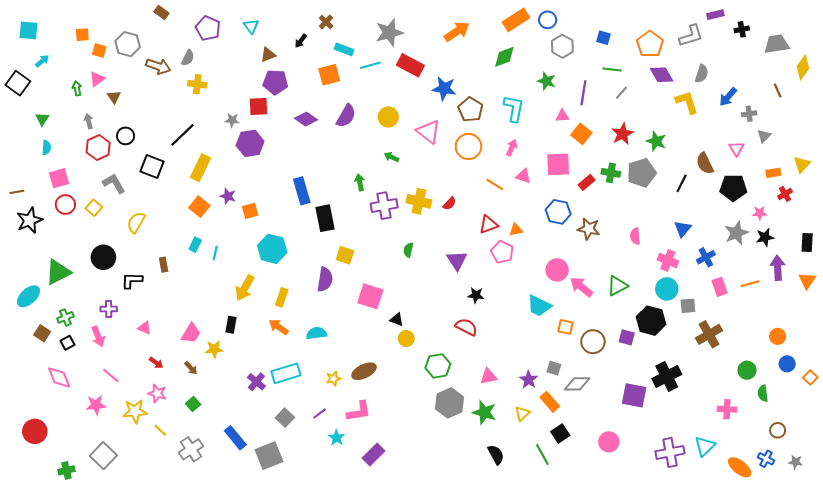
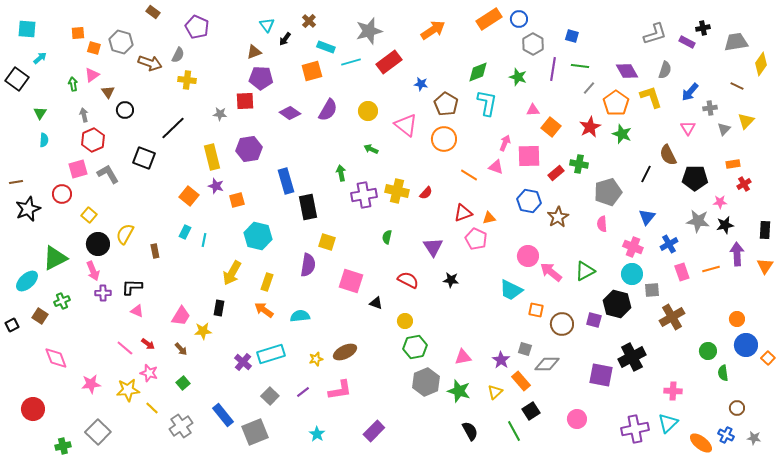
purple rectangle: (715, 15) -> (687, 42), moved, turned 42
cyan triangle: (251, 26) -> (267, 25), moved
orange pentagon: (650, 44) -> (616, 103), moved
green diamond: (504, 57) -> (478, 72), moved
red rectangle: (410, 65) -> (389, 62), turned -65
blue star: (444, 88) -> (421, 84), size x0.6
brown line: (778, 91) -> (737, 86), turned -40
purple line: (583, 93) -> (553, 69), moved
black circle: (126, 136) -> (125, 110), moved
purple hexagon: (250, 143) -> (249, 149), moved
pink arrow: (512, 148) -> (505, 143), moved
pink triangle: (736, 149) -> (688, 128), moved
yellow triangle: (802, 164) -> (746, 121), moved
yellow rectangle: (200, 168) -> (212, 157), moved, turned -40
gray pentagon: (642, 173) -> (608, 192), moved
pink square: (59, 178) -> (78, 169), moved
yellow square: (94, 208) -> (89, 215), moved
yellow semicircle: (136, 222) -> (125, 234), moved
brown star: (589, 229) -> (558, 217), turned 30
gray star: (736, 233) -> (698, 221), turned 30
black L-shape: (132, 280) -> (132, 287), moved
red semicircle: (466, 327) -> (408, 280), moved
pink arrow: (98, 336) -> (93, 271), moved
yellow circle: (406, 339) -> (405, 321), moved
black square: (68, 343) -> (12, 325), moved
blue circle: (787, 364) -> (746, 345), size x1.5
pink line: (111, 375) -> (125, 348), moved
pink cross: (727, 409) -> (673, 391), moved
cyan star: (337, 438) -> (317, 434), moved
purple rectangle: (374, 455) -> (374, 431), moved

